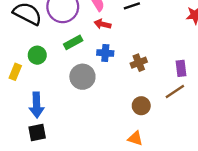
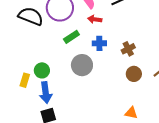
green circle: (37, 55) -> (42, 70), moved
yellow rectangle: (15, 72) -> (25, 80), moved
brown circle: (141, 106) -> (134, 74), moved

